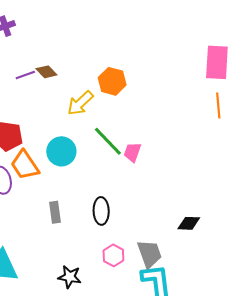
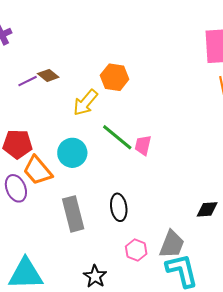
gray rectangle: (55, 212) -> (73, 214), size x1.6
gray trapezoid: (150, 254) -> (172, 244), turned 48
black star: (70, 277) -> (95, 276), turned 30

